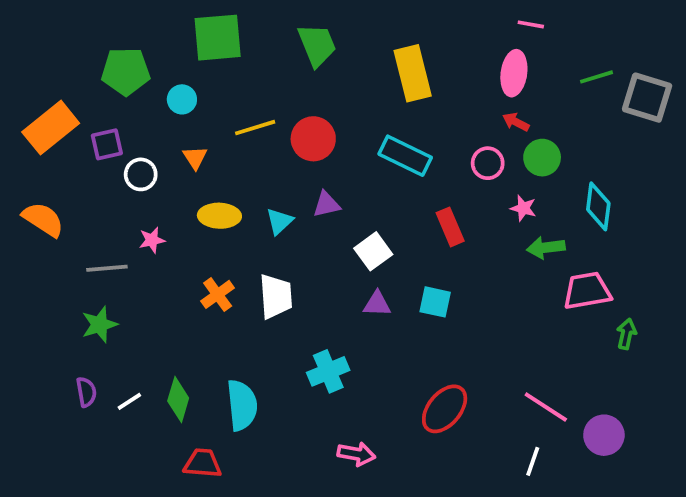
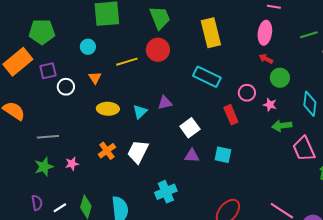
green pentagon: (126, 71) -> (42, 32), moved
red circle: (313, 139) -> (158, 50), moved
pink circle: (488, 163) -> (247, 93), moved
pink star: (152, 240) -> (72, 164), moved
pink trapezoid: (587, 291) -> (304, 149), turned -104
white trapezoid: (276, 296) -> (138, 152), turned -150

